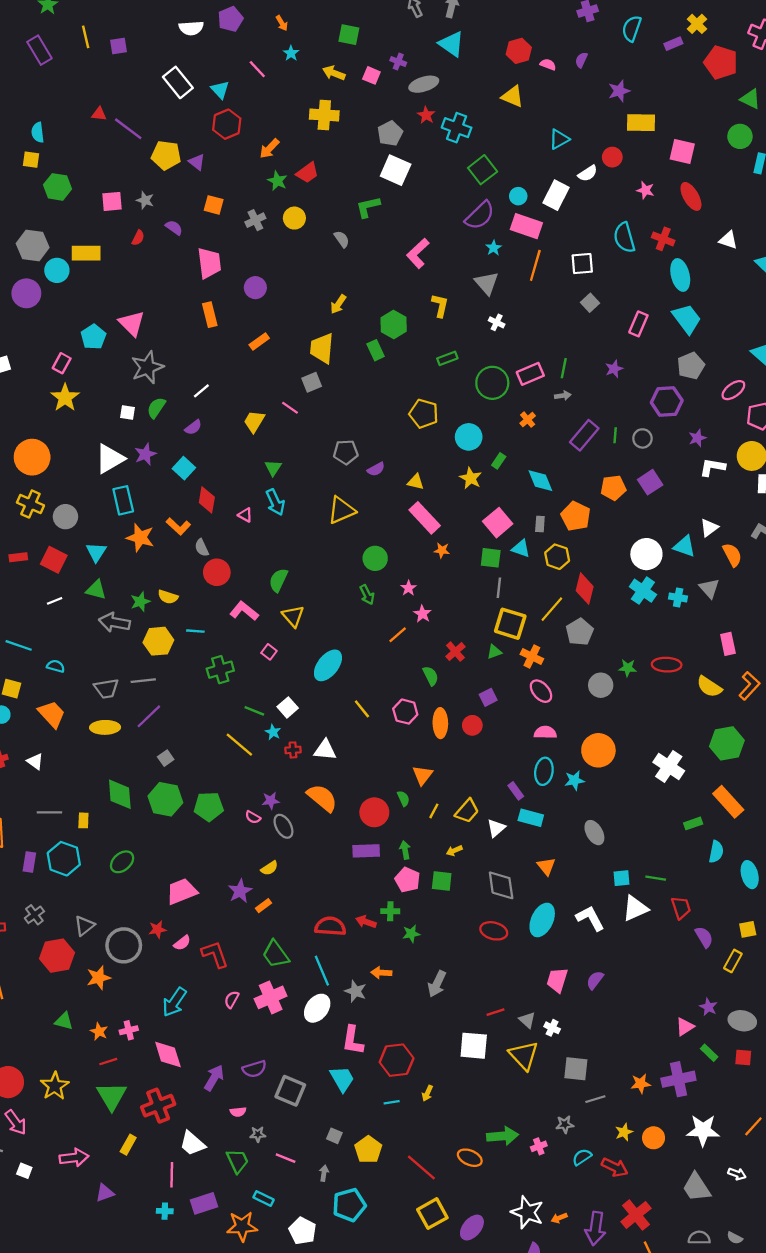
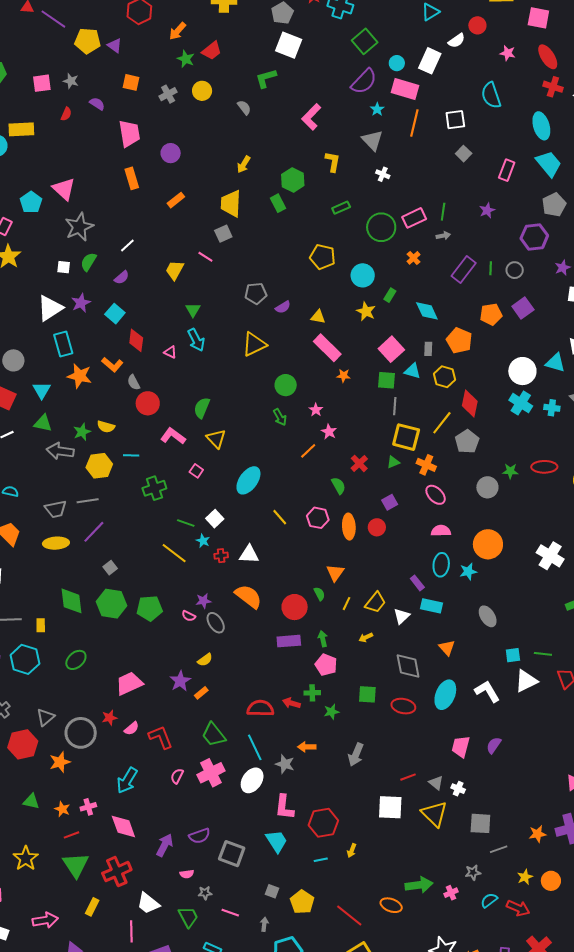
red cross: (663, 239) -> (553, 87), moved
green square: (442, 881) -> (367, 694), moved

